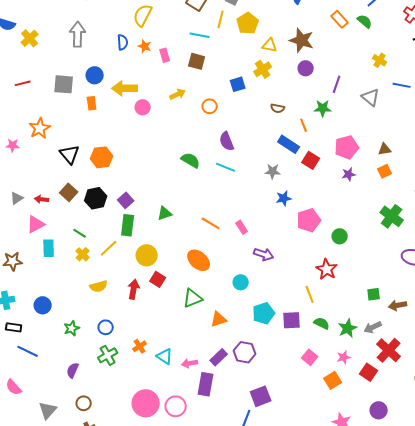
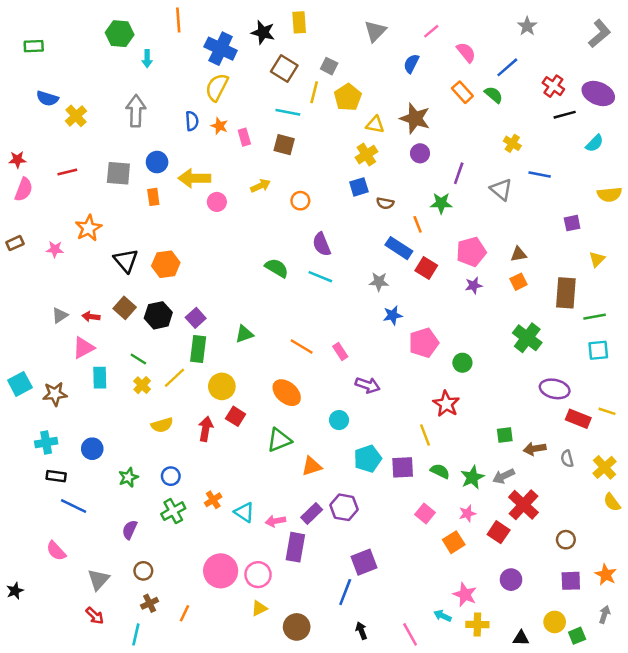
blue square: (238, 84) -> (359, 187), moved

